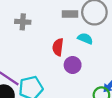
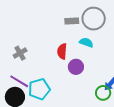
gray cross: (23, 22) -> (20, 53), moved, turned -32

